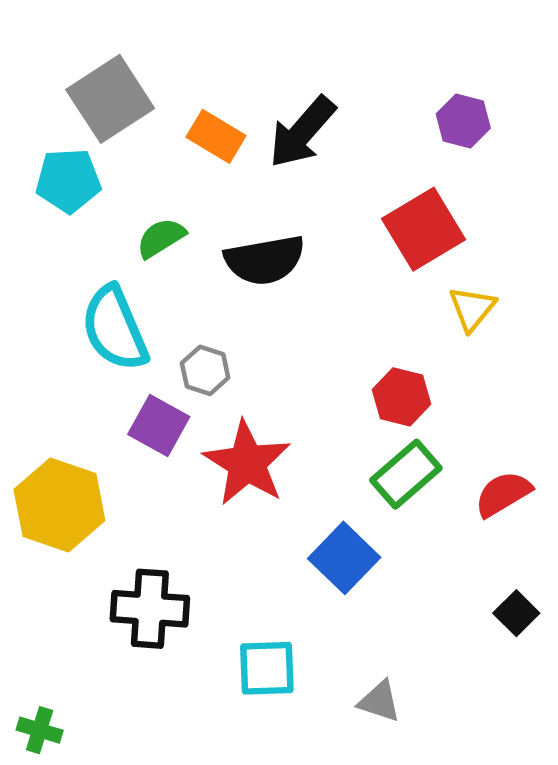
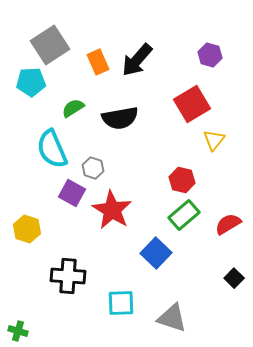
orange rectangle: (216, 136) -> (98, 62), turned 35
yellow hexagon: (59, 505) -> (27, 229), size x0.7
gray triangle: (379, 701) -> (172, 318), size x1.5

